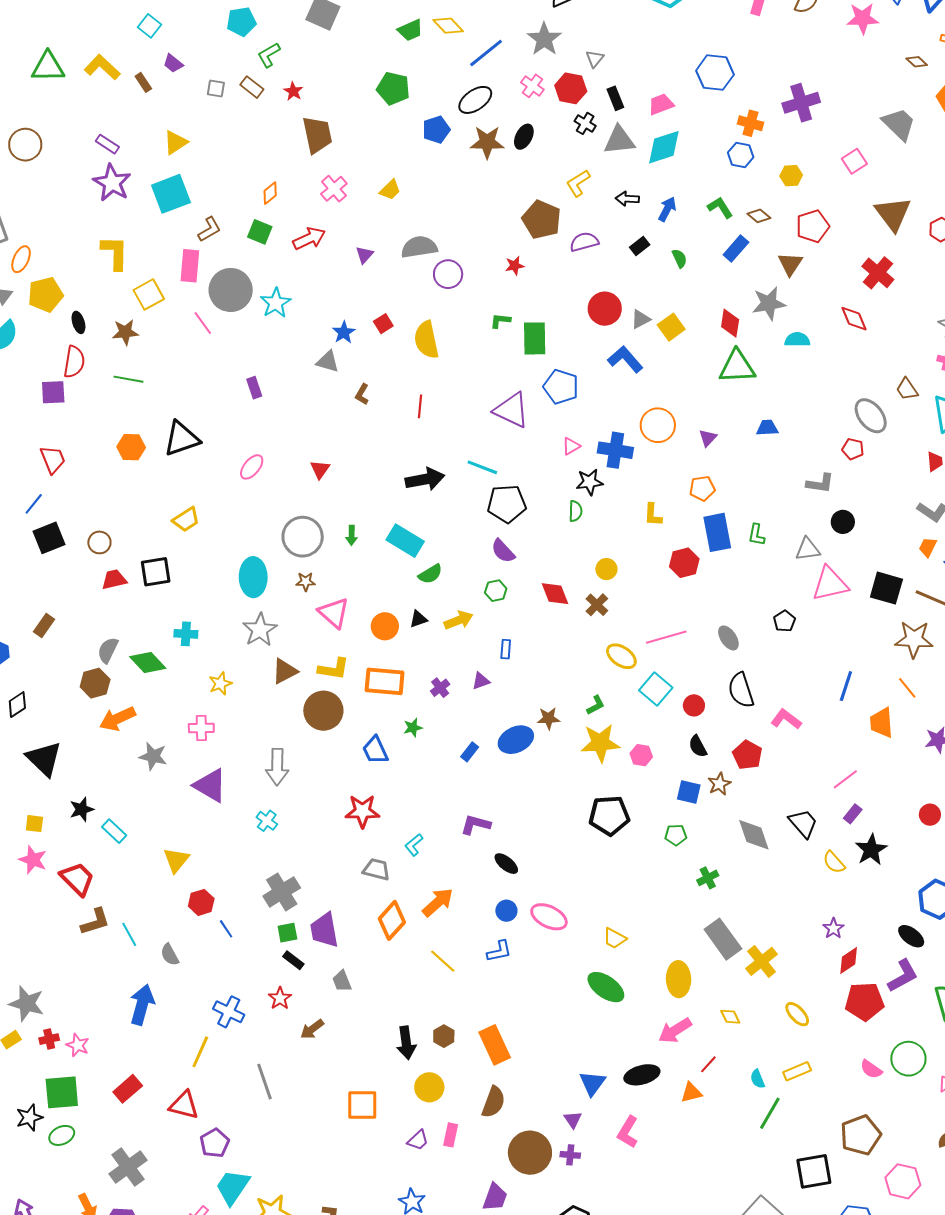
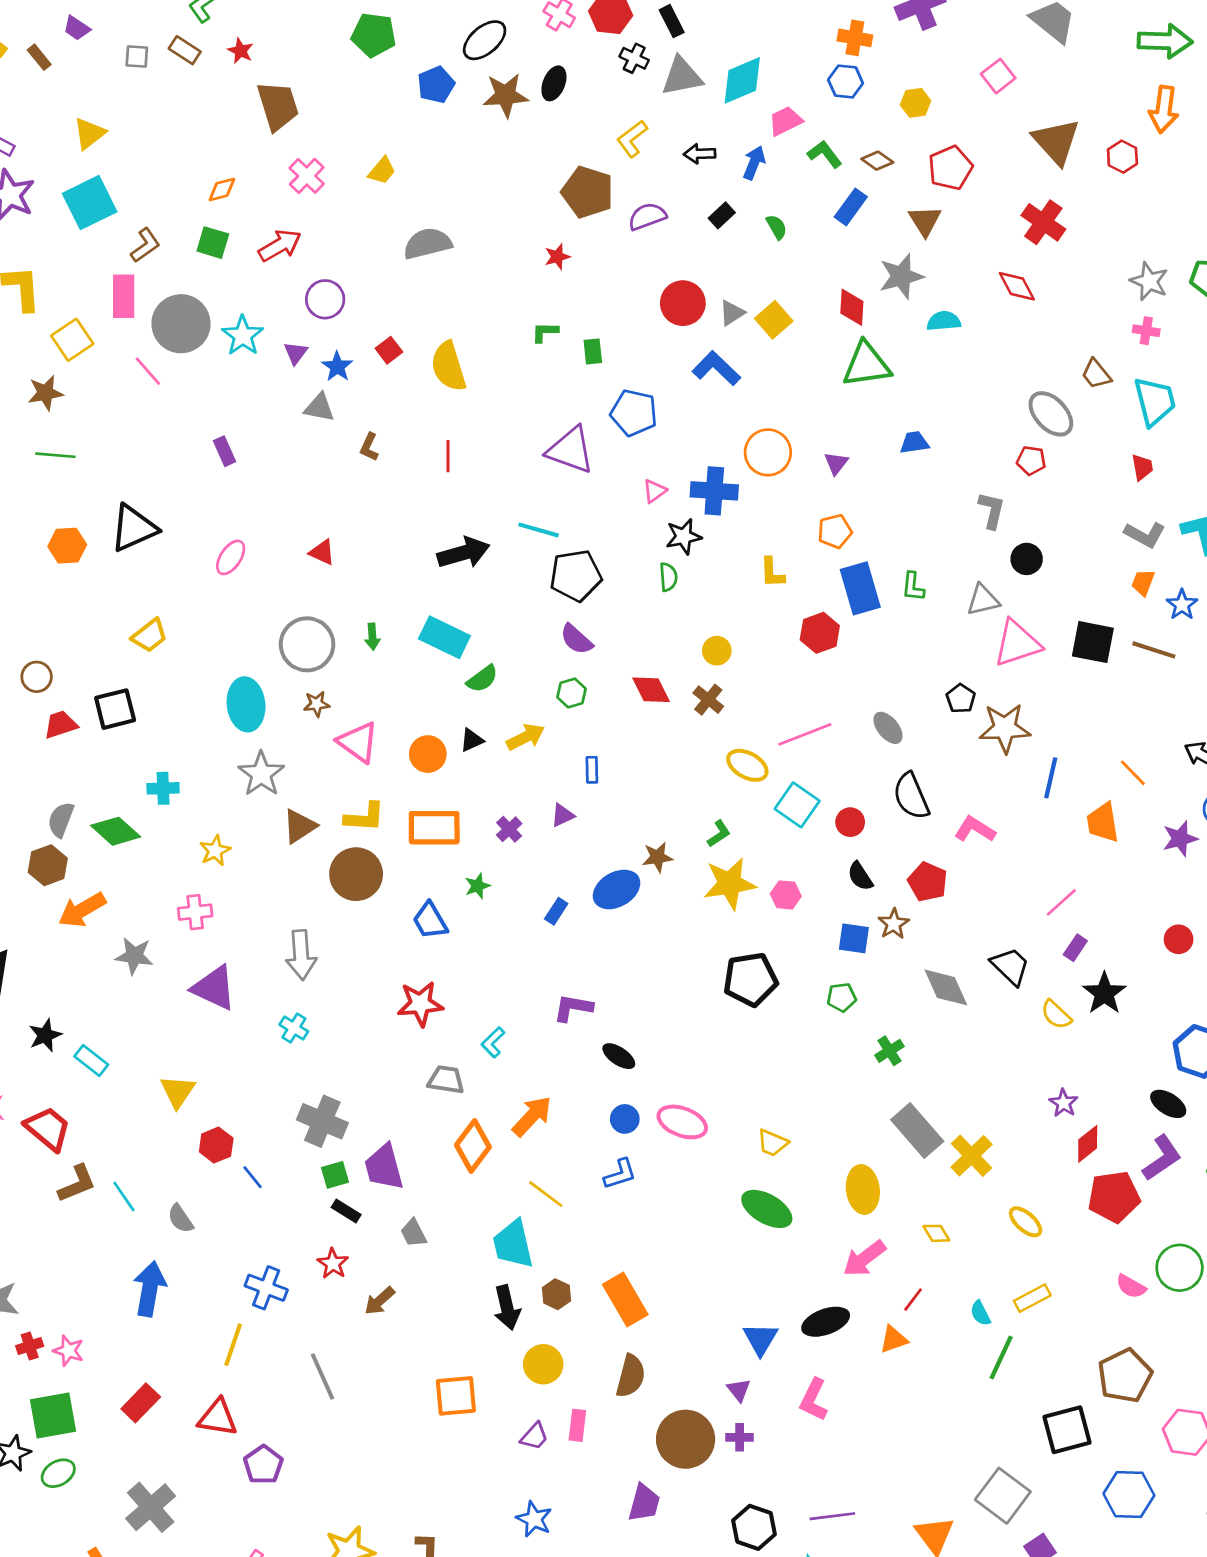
pink trapezoid: (661, 104) -> (785, 121), moved
orange diamond: (270, 193) -> (222, 190), turned 30
purple triangle: (365, 255) -> (296, 353), moved
purple circle: (448, 274) -> (325, 299), moved
green rectangle: (535, 338) -> (593, 351), size x0.6
red triangle: (320, 469) -> (322, 552), turned -35
gray L-shape: (820, 483) -> (992, 510), turned -80
brown star: (914, 639) -> (1005, 728), moved
gray cross: (282, 892) -> (322, 1121), turned -30
cyan trapezoid: (233, 1187) -> (513, 1244), moved, turned -42

